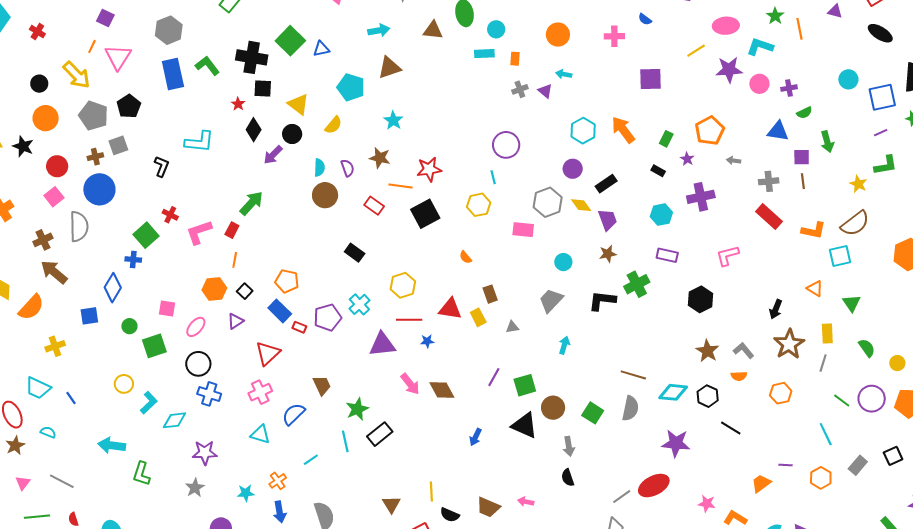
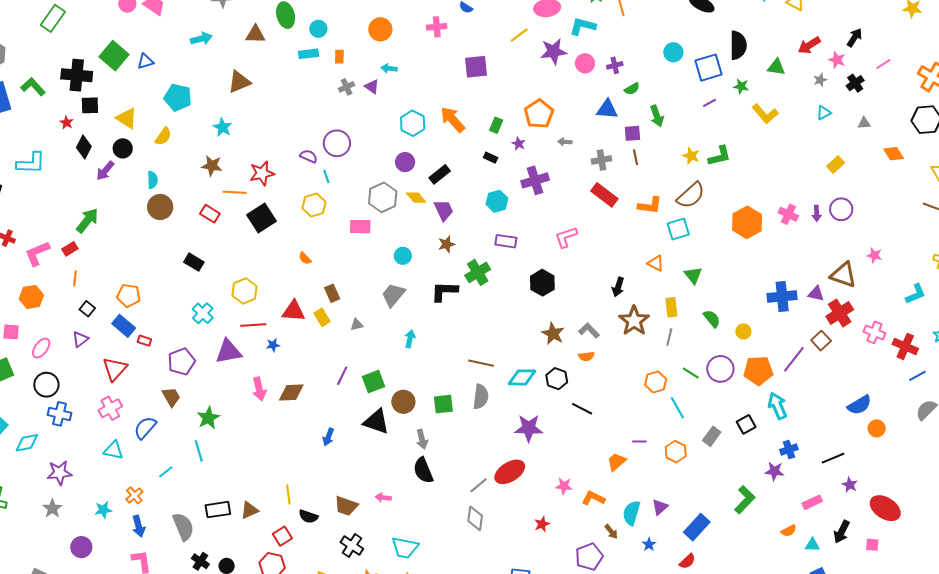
brown triangle: (389, 68) -> (239, 82), moved
green L-shape: (886, 165) -> (720, 156), moved
purple semicircle: (348, 168) -> (309, 156), moved, turned -42
red rectangle: (232, 230) -> (70, 249), turned 35
orange hexagon: (214, 289) -> (31, 297), moved
purple pentagon: (328, 317) -> (181, 362), moved
pink arrow: (410, 384) -> (259, 389), turned 30
brown diamond: (442, 390) -> (291, 393), turned -60
orange hexagon: (781, 393) -> (656, 382), moved
green square: (593, 413) -> (443, 404), turned -35
black rectangle: (380, 434) -> (218, 510), moved, turned 35
black semicircle: (568, 478) -> (423, 470), size x1.5
brown triangle: (391, 504) -> (249, 510), turned 42

